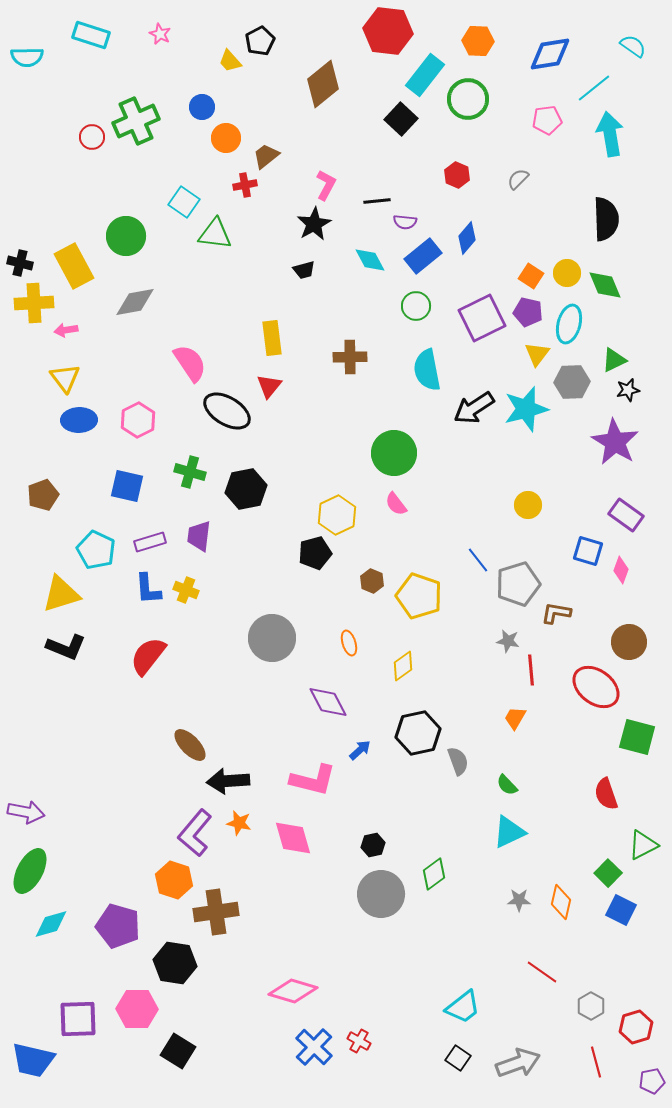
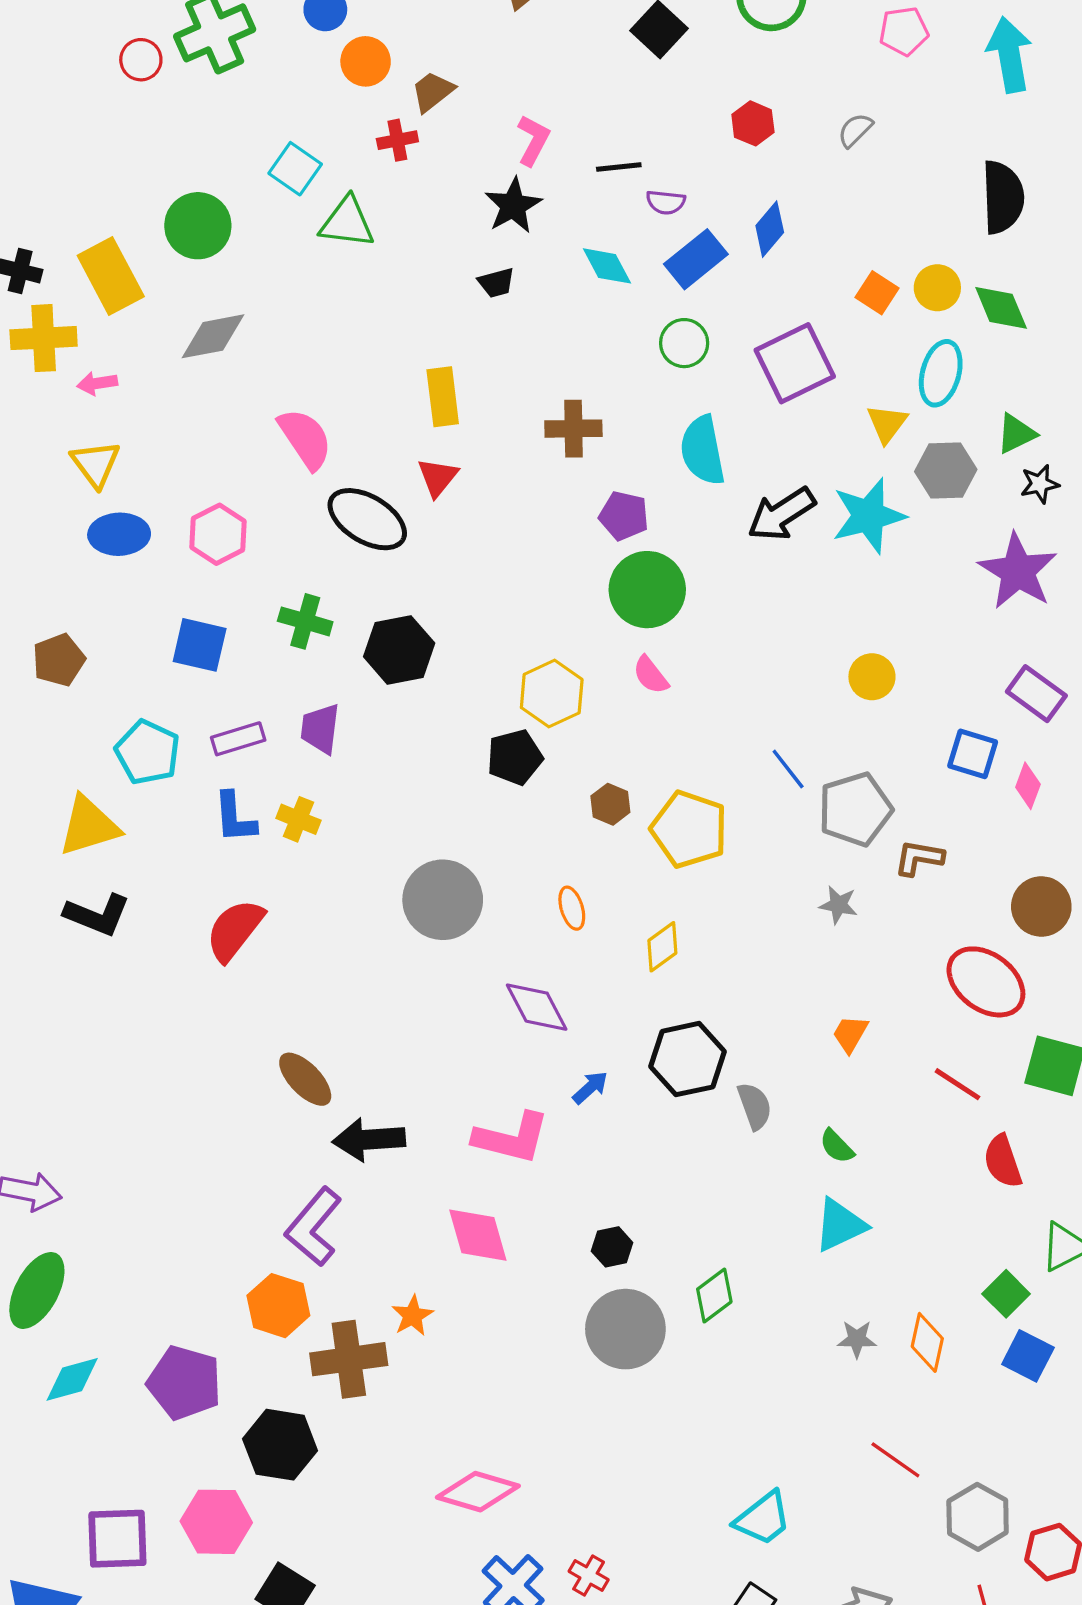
purple pentagon: (528, 312) -> (624, 516), moved
red line: (531, 670) -> (957, 1084), moved, turned -52
orange star: (239, 823) -> (413, 1316), moved, turned 30
gray hexagon: (591, 1006) -> (978, 1517), size x1.4

